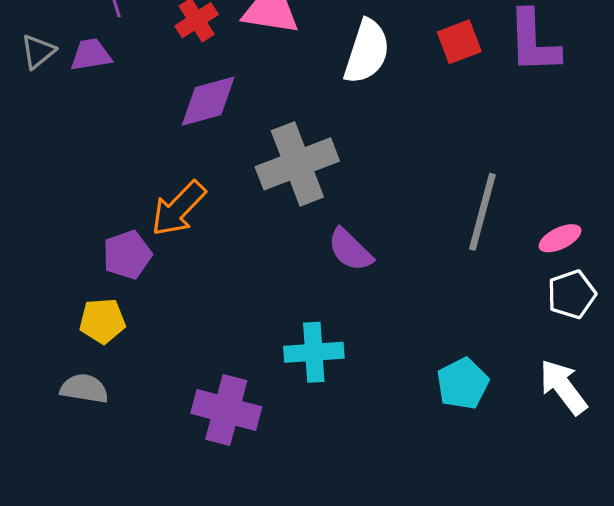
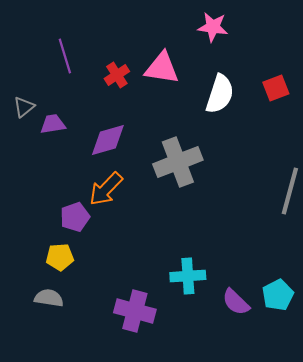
gray triangle: (38, 52) -> (24, 107), moved
purple trapezoid: (91, 55) -> (53, 124), moved
purple diamond: (208, 101) -> (108, 140), moved
purple semicircle: (350, 250) -> (236, 302), moved

